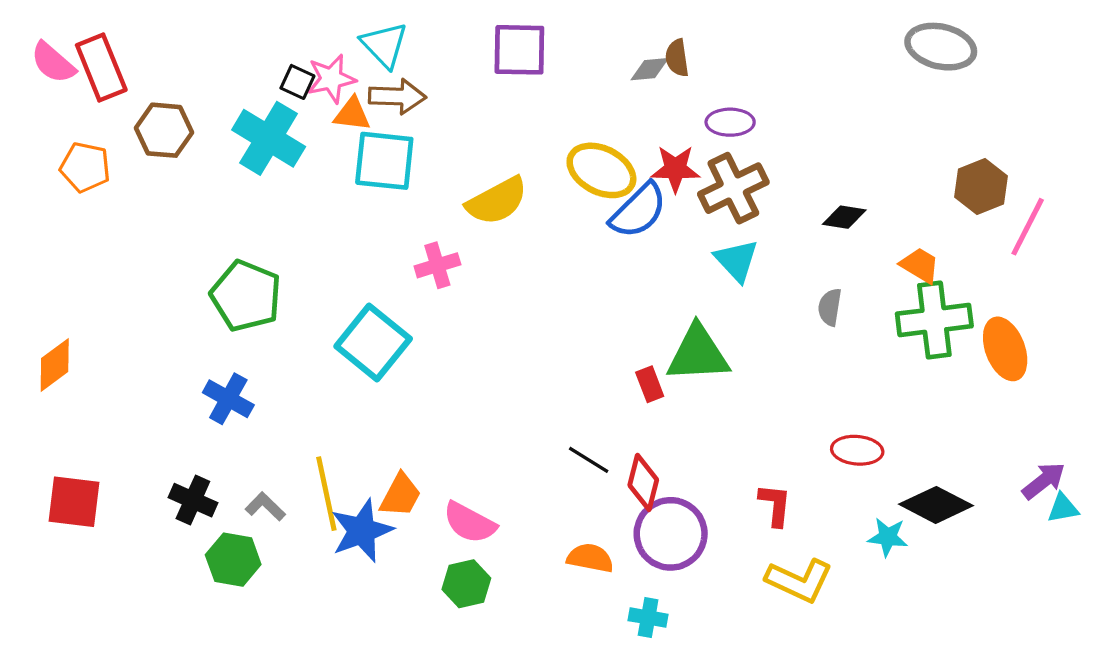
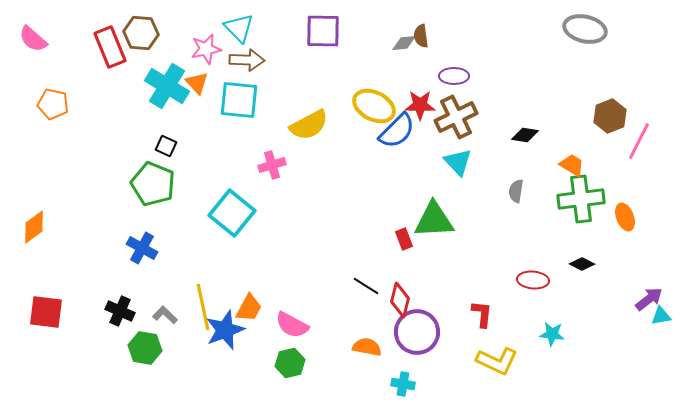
red rectangle: (101, 67) -> (110, 47), moved
black square: (297, 82) -> (166, 146), moved
orange triangle: (352, 114) -> (197, 83), moved, turned 40
brown hexagon: (164, 130) -> (141, 33), moved
orange ellipse: (1005, 349) -> (625, 217), size x0.7
black diamond: (936, 505) -> (582, 264), moved, size x0.6

